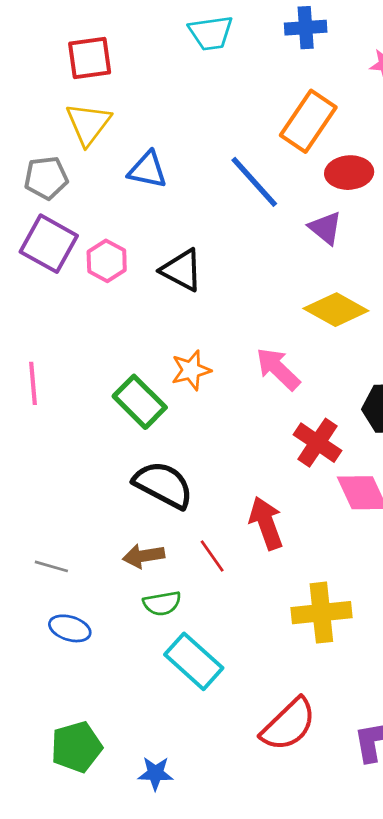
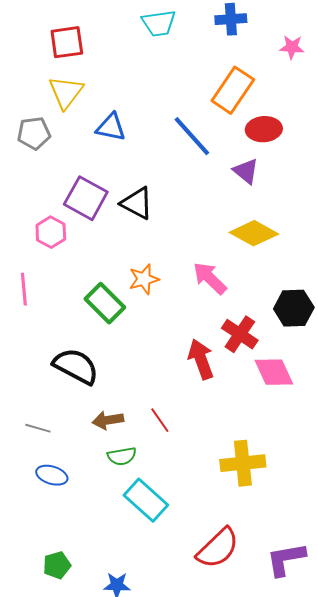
purple square: (49, 244) -> (86, 198), moved
pink hexagon: (107, 261) -> (51, 232), moved
black semicircle: (163, 485) -> (76, 366), moved
red arrow: (266, 523) -> (201, 359), moved
green pentagon: (76, 747) -> (57, 565), size x0.7

